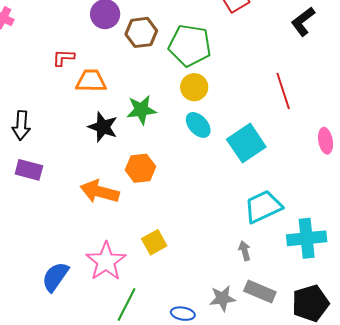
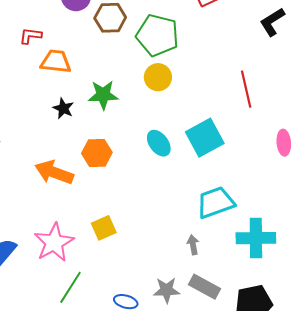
cyan ellipse: (198, 125) -> (159, 143), moved
black star: (103, 127) -> (63, 108), size x0.7

